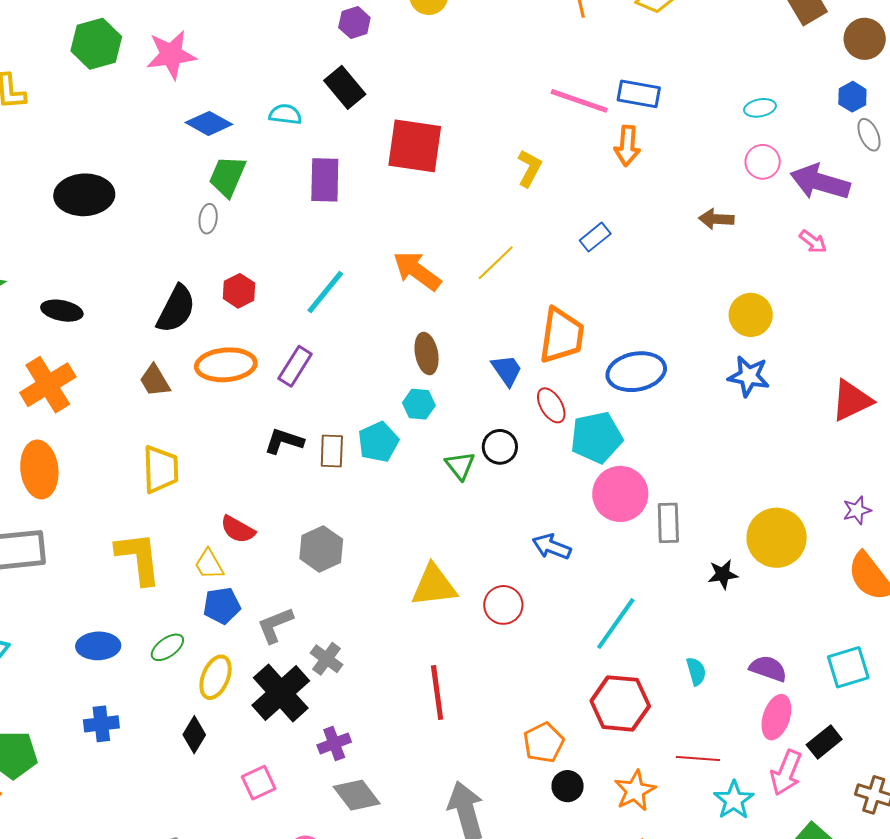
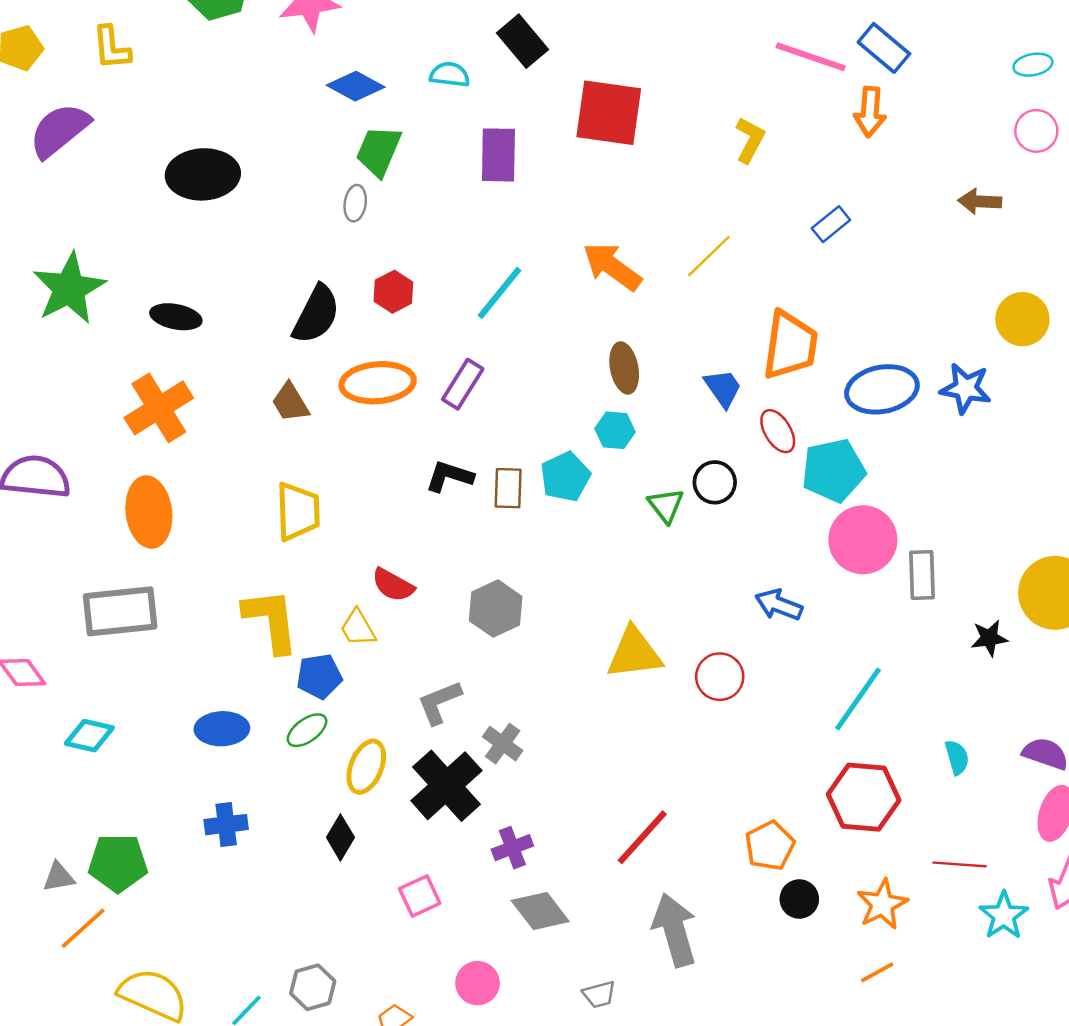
blue rectangle: (639, 94) -> (884, 48), turned 30
blue star: (749, 376) -> (966, 388), moved
blue pentagon: (222, 606) -> (319, 676), moved
red line: (437, 693) -> (642, 837), moved, turned 50

